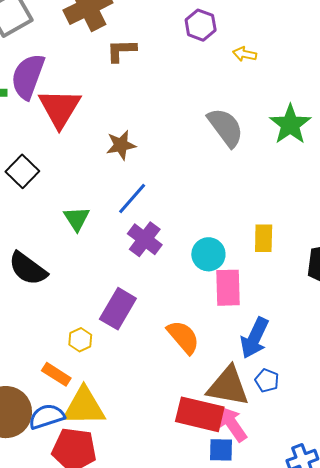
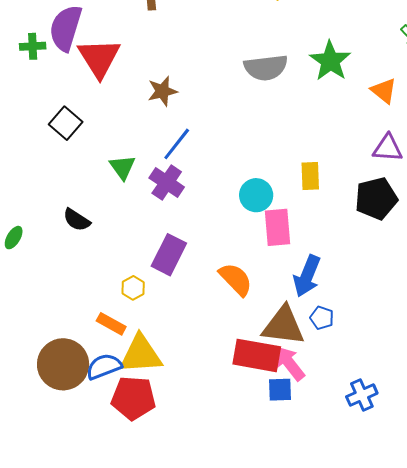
gray semicircle: (225, 127) -> (266, 68), turned 123
purple cross: (145, 239) -> (167, 183), moved
black semicircle: (28, 269) -> (77, 220), size x0.7

